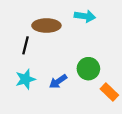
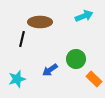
cyan arrow: (85, 16) -> (84, 16), moved, turned -30
cyan star: (25, 79) -> (17, 79), moved

